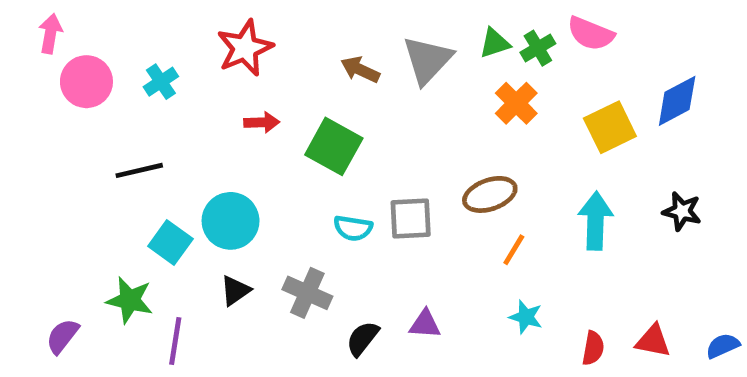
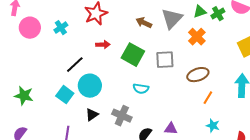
orange cross: (516, 103) -> (197, 37), moved
black line: (139, 170) -> (75, 65), moved, turned -30
gray square: (411, 218) -> (165, 60), moved
green star: (130, 300) -> (24, 96), moved

